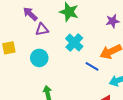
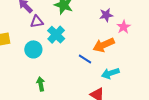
cyan cross: (74, 43) -> (56, 35), moved

